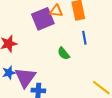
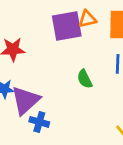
orange triangle: (56, 11) -> (87, 19), turned -32

